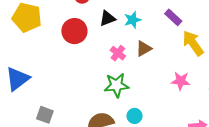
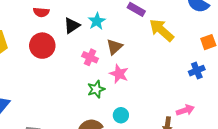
pink star: (181, 81) -> (119, 74), moved, turned 30
green star: (117, 85) -> (96, 89), size x0.7

